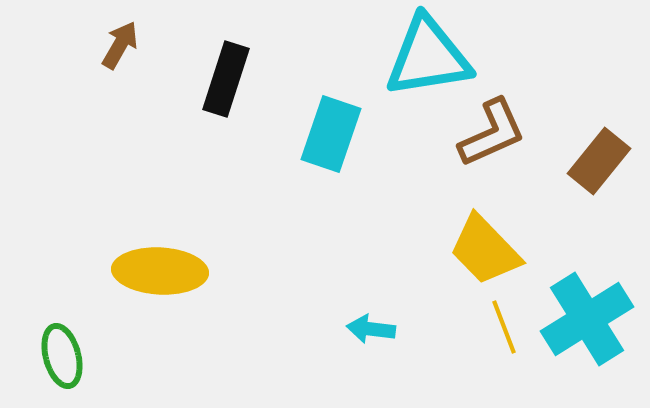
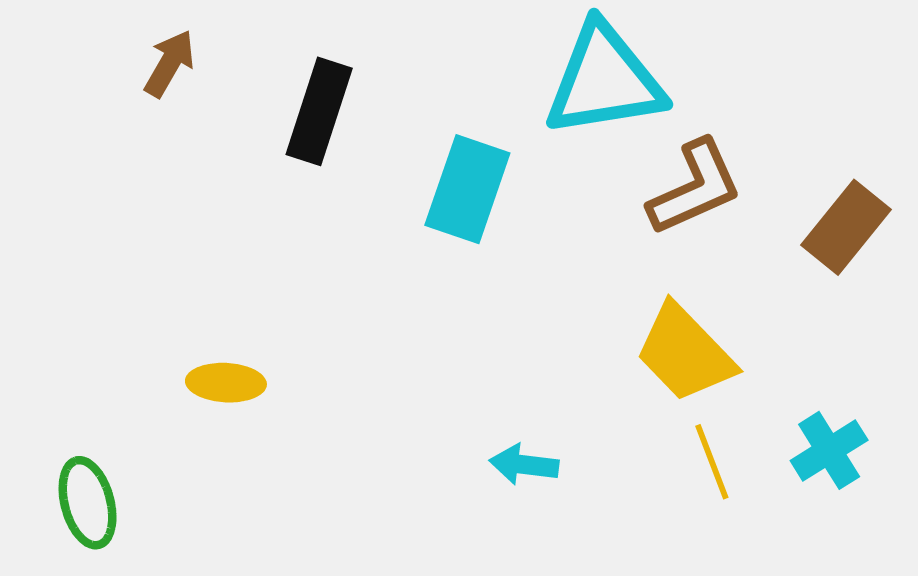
yellow ellipse: (160, 271) -> (226, 383), size x0.6
cyan cross: (587, 319) -> (829, 450), size x0.6

